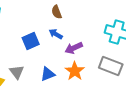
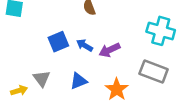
blue arrow: (56, 34) -> (85, 45), moved
orange star: (75, 71) -> (117, 89), moved

